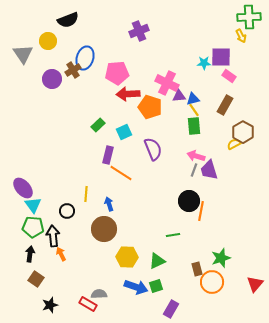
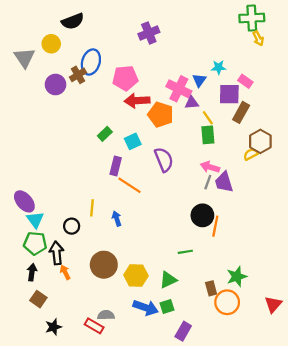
green cross: (249, 17) -> (252, 18), moved
purple square: (221, 57) -> (229, 94), moved
blue triangle: (193, 99) -> (199, 80), moved, turned -40
brown circle: (104, 229) -> (104, 265), moved

